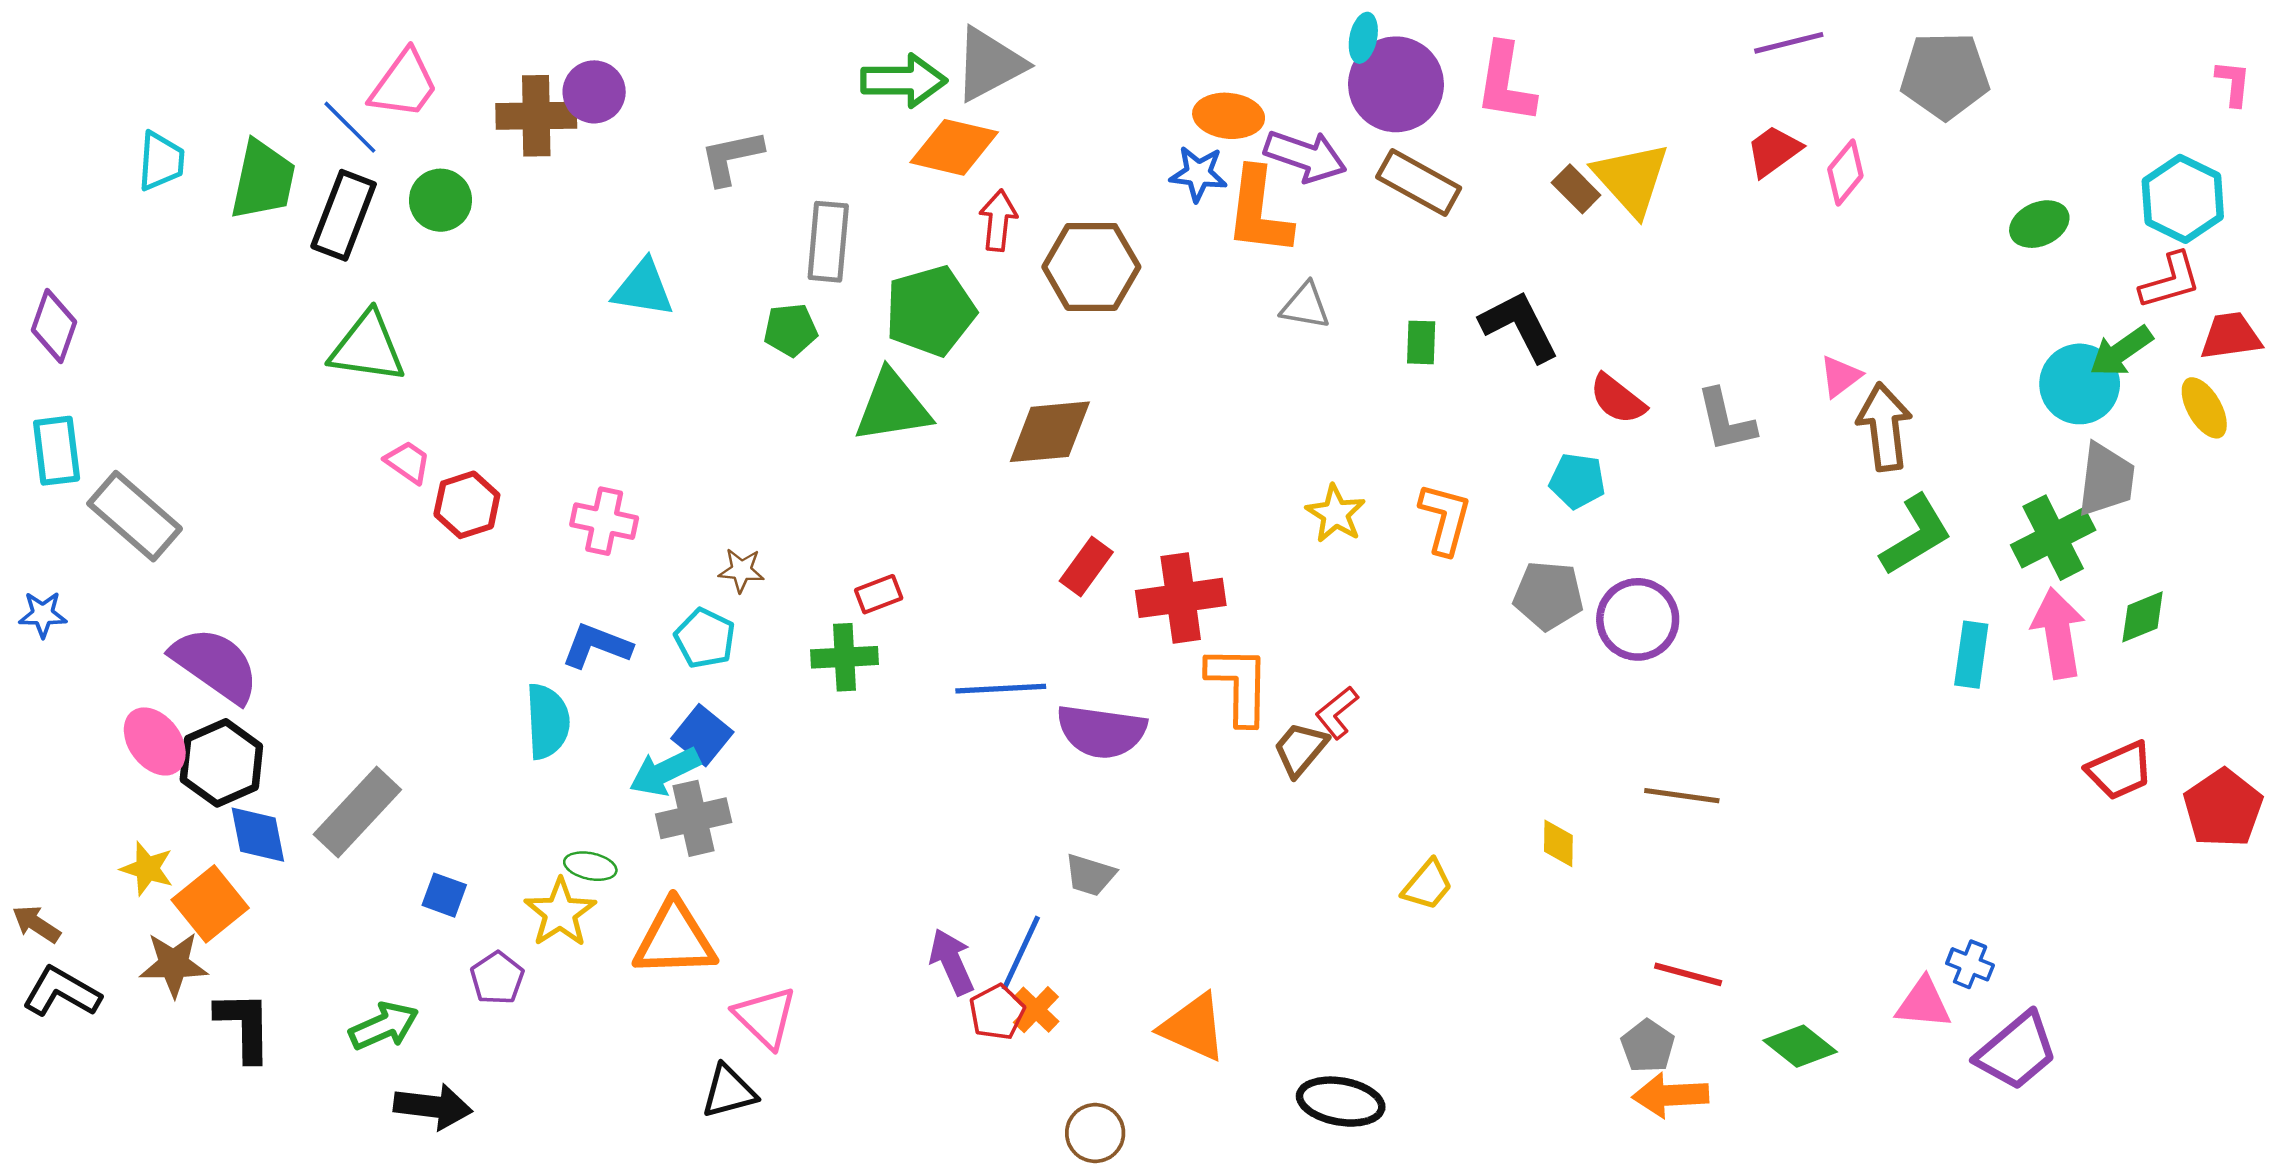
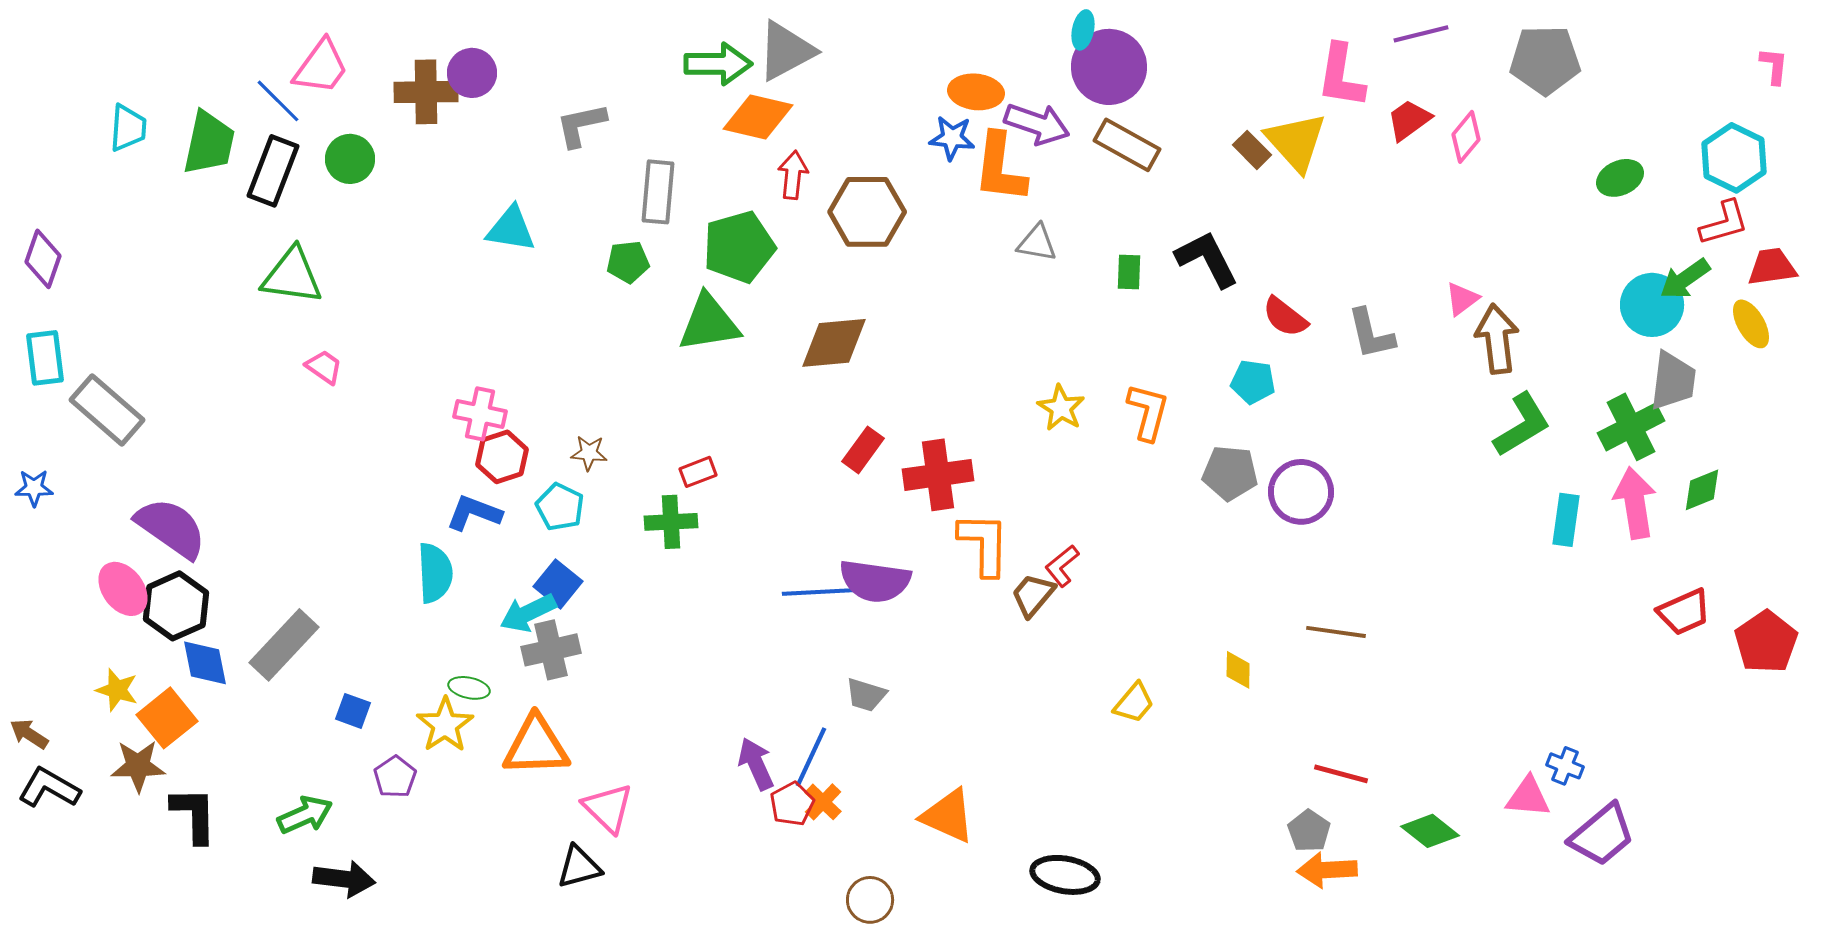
pink L-shape: (1506, 83) -> (1341, 76), moved
red hexagon: (467, 505) -> (502, 457), moved
blue line: (1001, 689) -> (818, 592), moved

